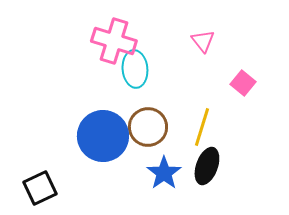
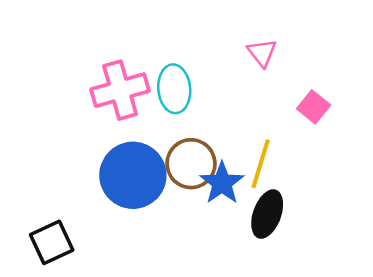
pink cross: (114, 41) -> (120, 90), moved, turned -33
blue star: (164, 173) -> (222, 183), moved

